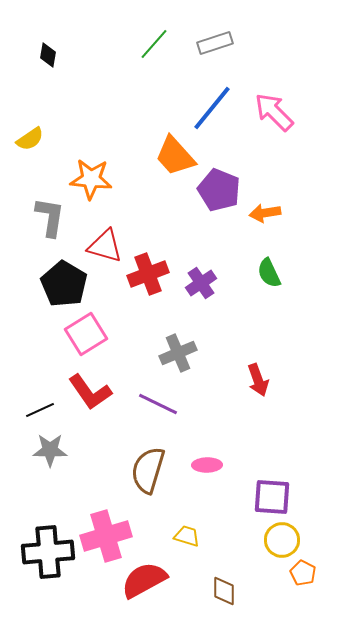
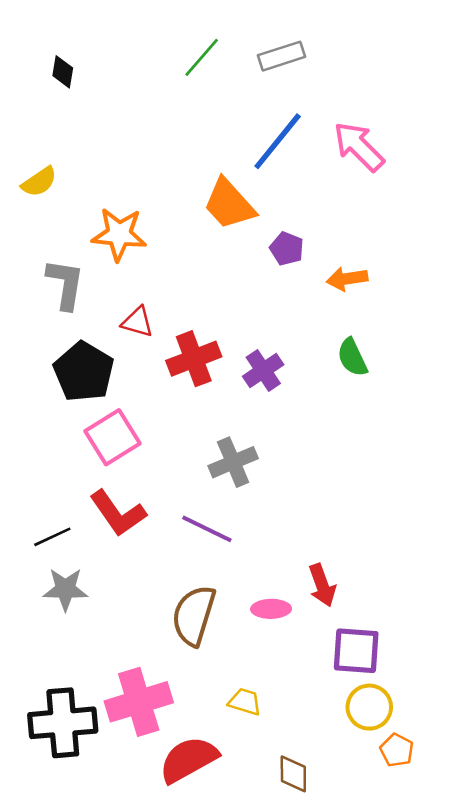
purple pentagon: (219, 190) -> (287, 249), size x0.6
red triangle: (105, 246) -> (137, 322), size x0.7
red arrow: (258, 380) -> (322, 585), moved

